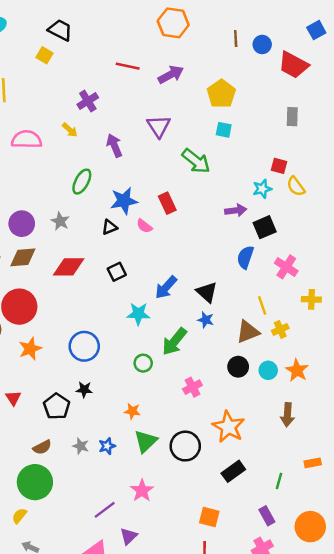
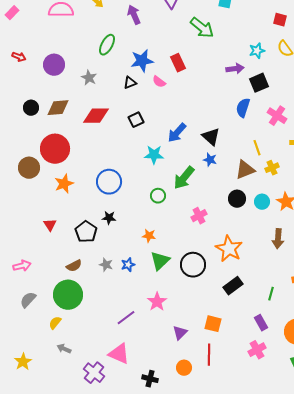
red square: (279, 166) -> (280, 20), moved
purple circle: (22, 224) -> (54, 65), moved
purple triangle: (129, 536) -> (180, 333), moved

